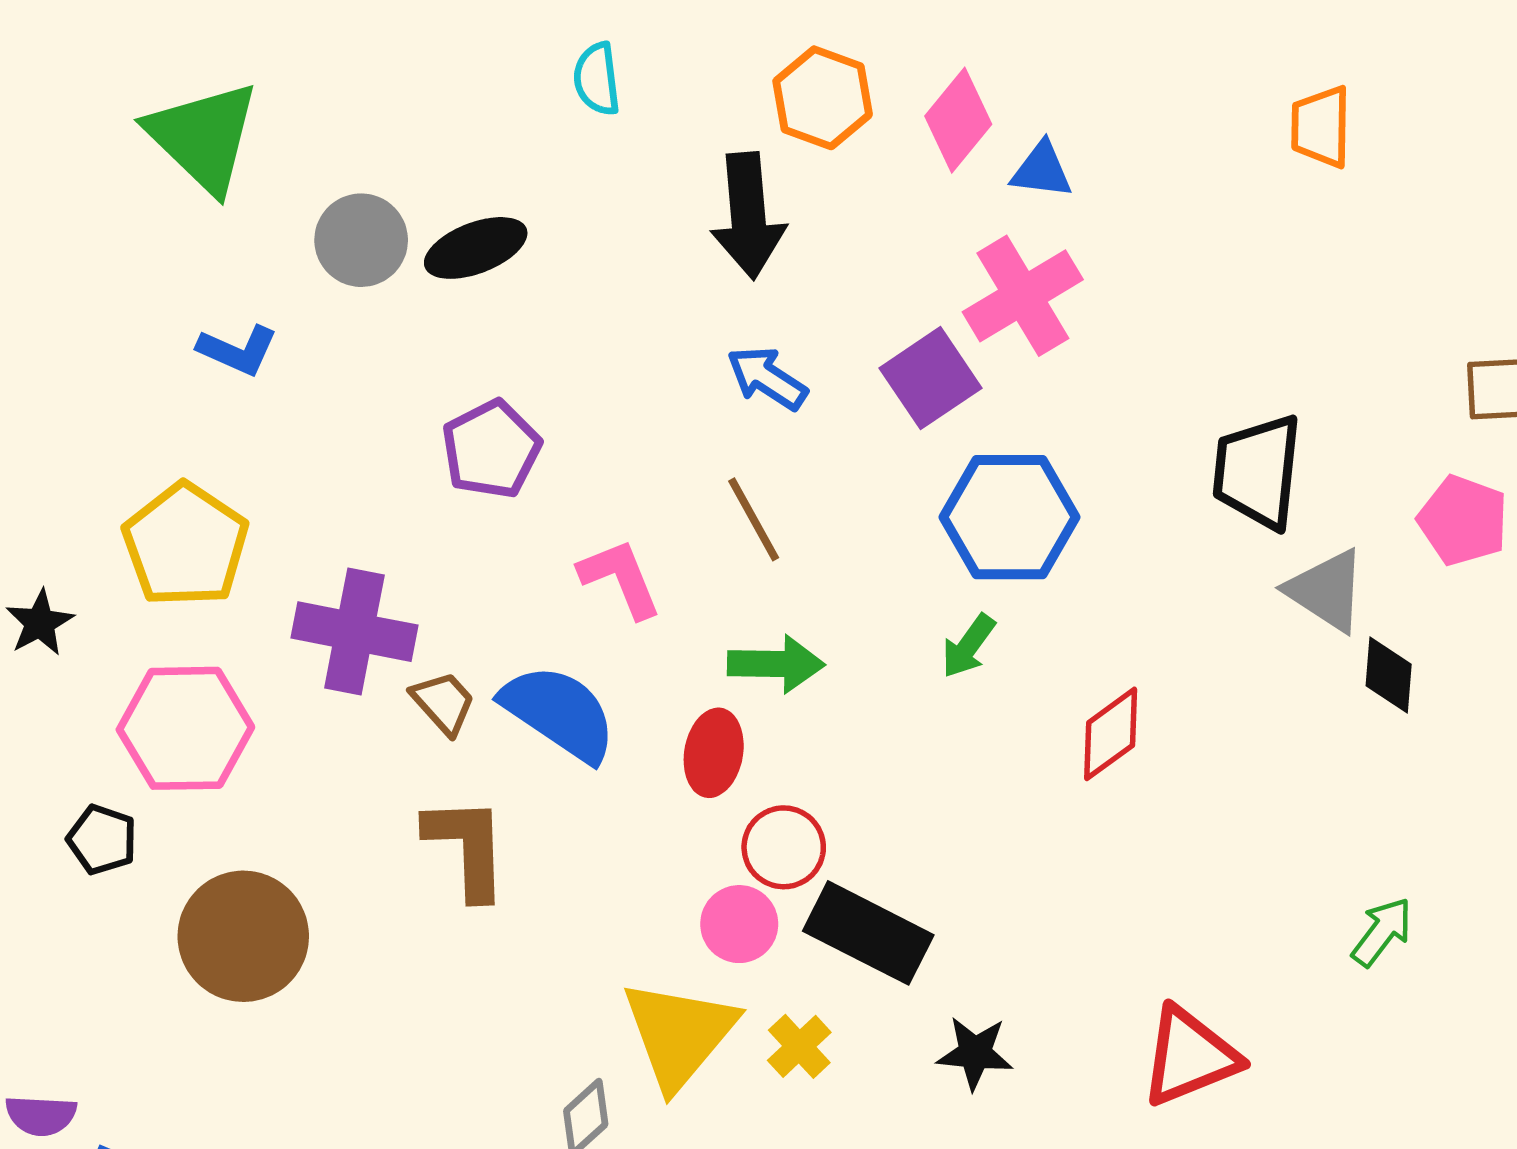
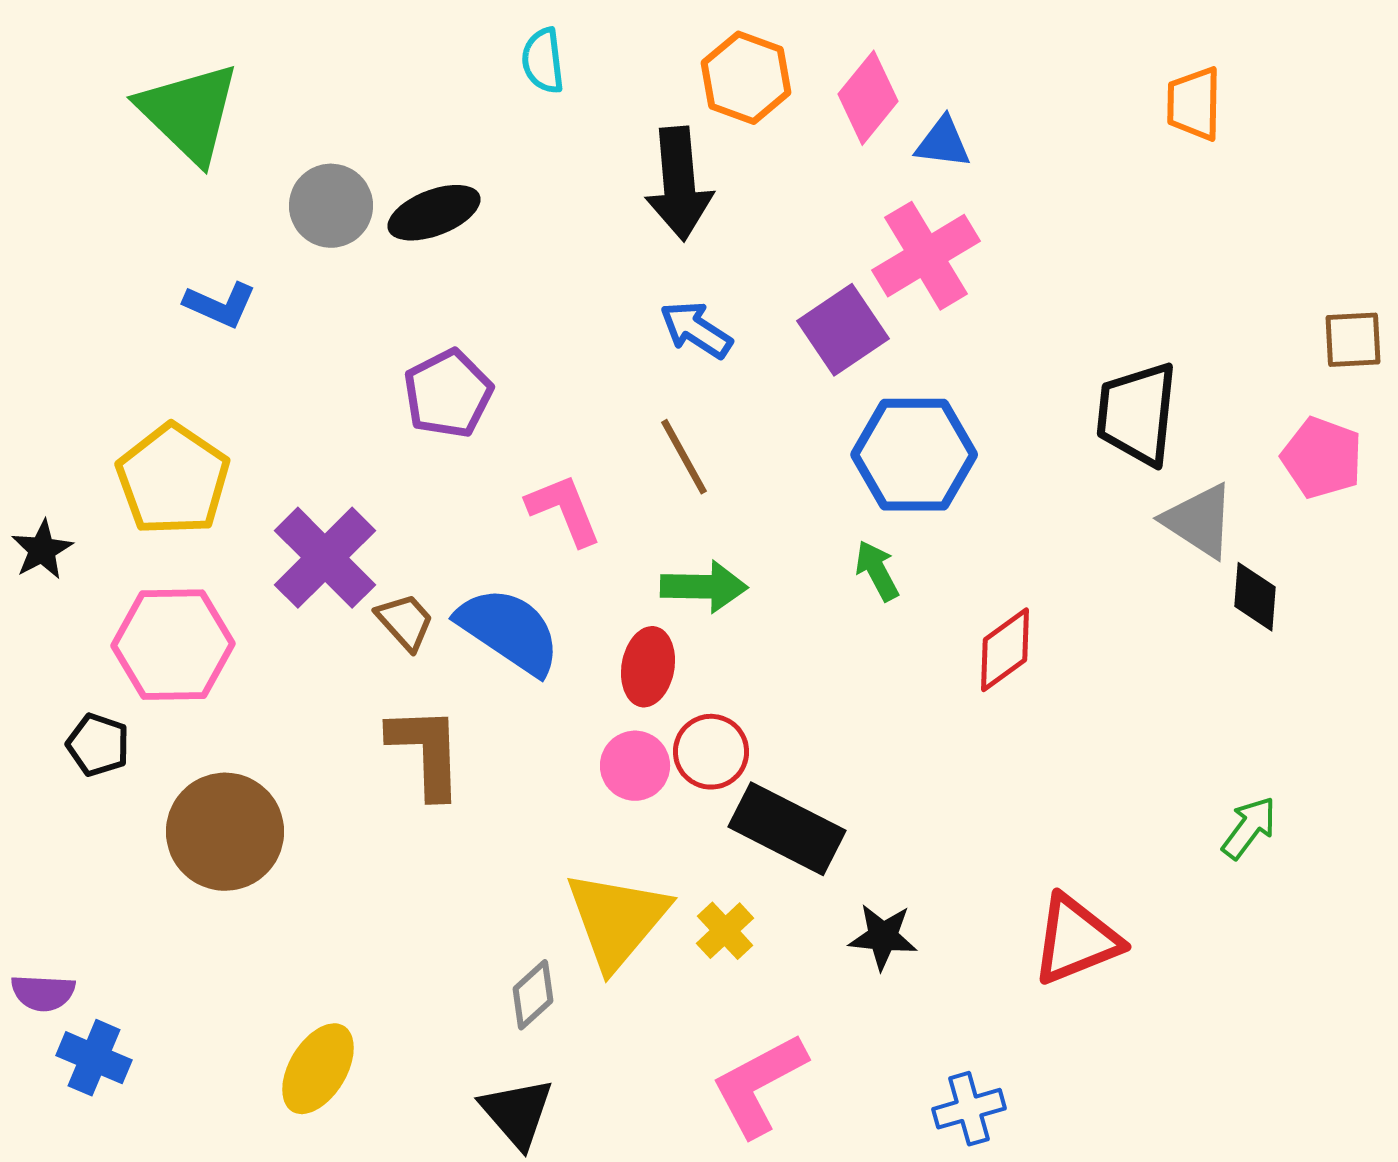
purple cross: (354, 632) -> (325, 558), turned 34
green arrow: (968, 646) -> (877, 571), turned 116
pink circle: (739, 924) -> (635, 766), moved

